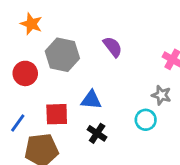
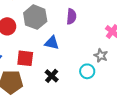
purple semicircle: (113, 47) -> (71, 17), turned 35
blue triangle: (91, 100) -> (52, 43), moved

